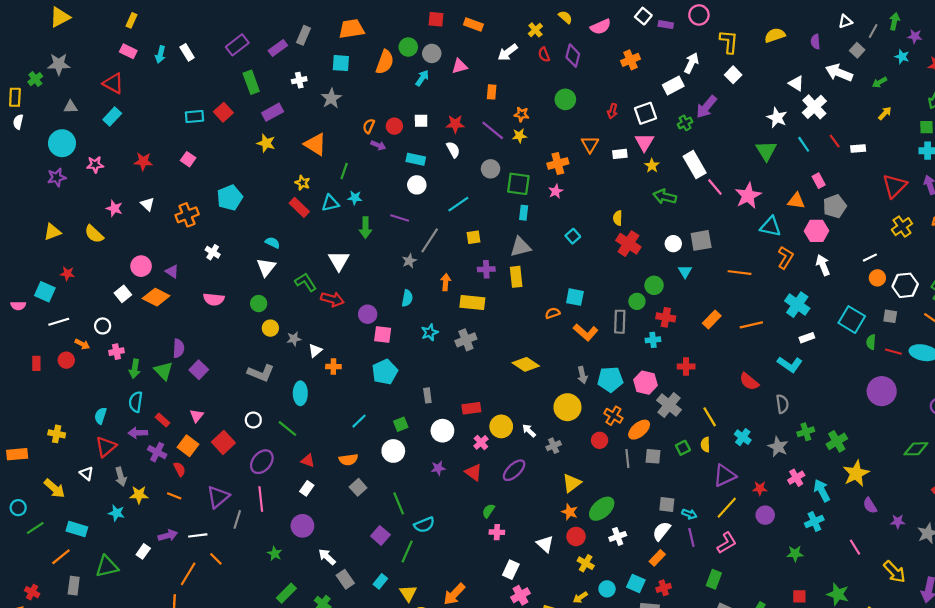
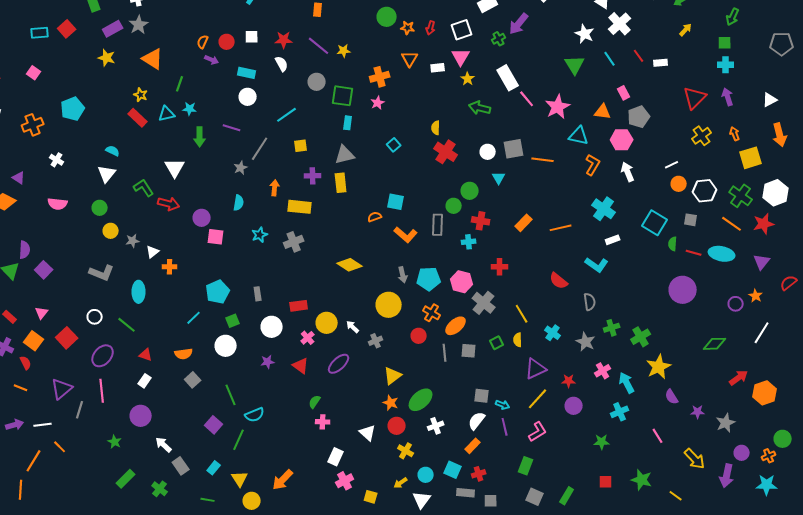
gray star: (331, 98) -> (139, 25), moved
orange star: (522, 114) -> (408, 28), moved
orange line: (740, 273) -> (543, 160), moved
cyan pentagon: (385, 372) -> (218, 292), moved

